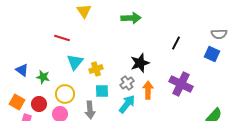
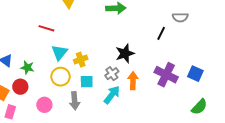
gray semicircle: (219, 34) -> (180, 17), moved
blue square: (212, 54) -> (195, 74), moved
yellow circle: (65, 94) -> (61, 77), moved
red circle: (39, 104) -> (20, 87), moved

